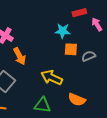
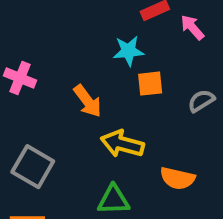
orange arrow: (19, 56) -> (88, 101), moved
gray semicircle: (89, 56) -> (201, 101), moved

